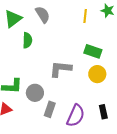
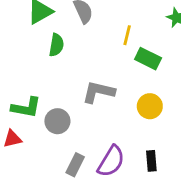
yellow line: (85, 16) -> (127, 35), moved
green rectangle: (93, 51) -> (148, 59), moved
gray rectangle: (50, 109) -> (75, 165), moved

